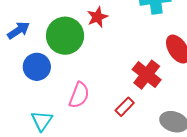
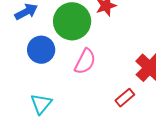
pink semicircle: (79, 95) -> (85, 61), moved

